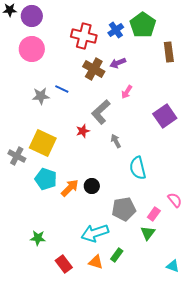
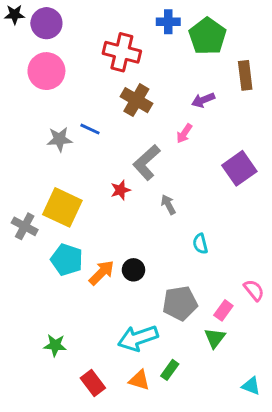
blue cross: (116, 30) -> (168, 22), moved, turned 35
purple arrow: (118, 63) -> (203, 100), moved
cyan semicircle: (138, 168) -> (200, 244), size x0.6

